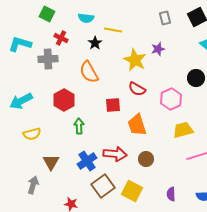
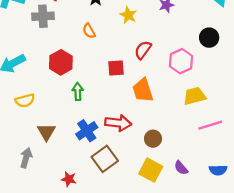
yellow star: (135, 60) -> (128, 15), moved, size x0.7
orange semicircle: (89, 72) -> (89, 31), size x0.6
red semicircle: (137, 89) -> (143, 50), turned 96
brown circle: (146, 159) -> (153, 139), moved
yellow square: (132, 191) -> (151, 170), moved
purple semicircle: (171, 194) -> (181, 168), turned -40

